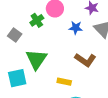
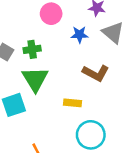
green cross: (37, 20) -> (32, 49), moved, turned 32

